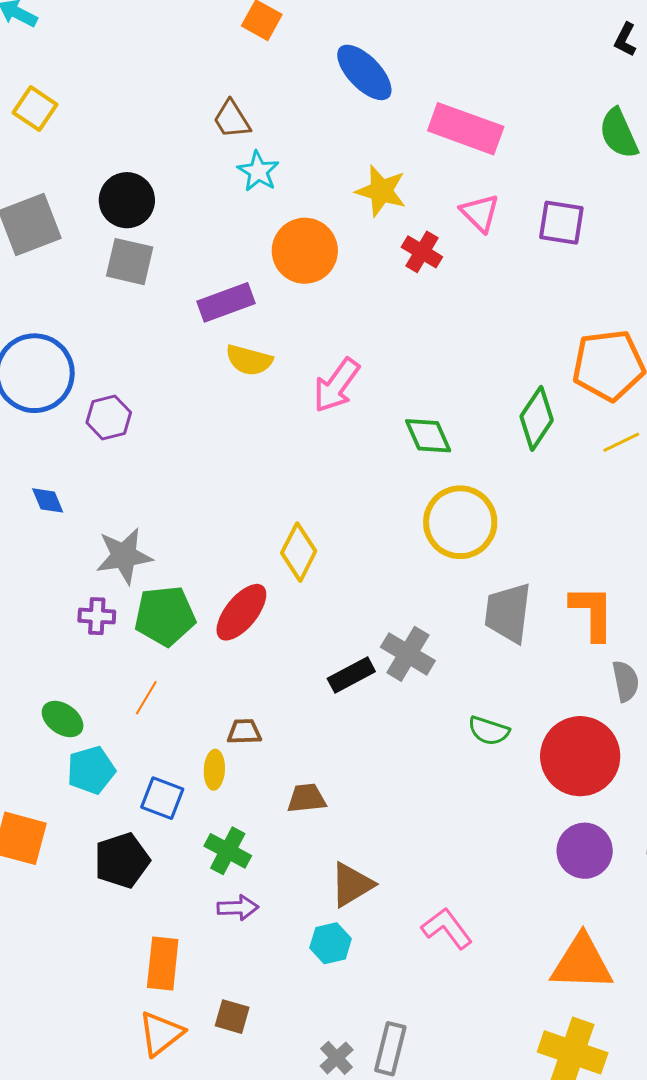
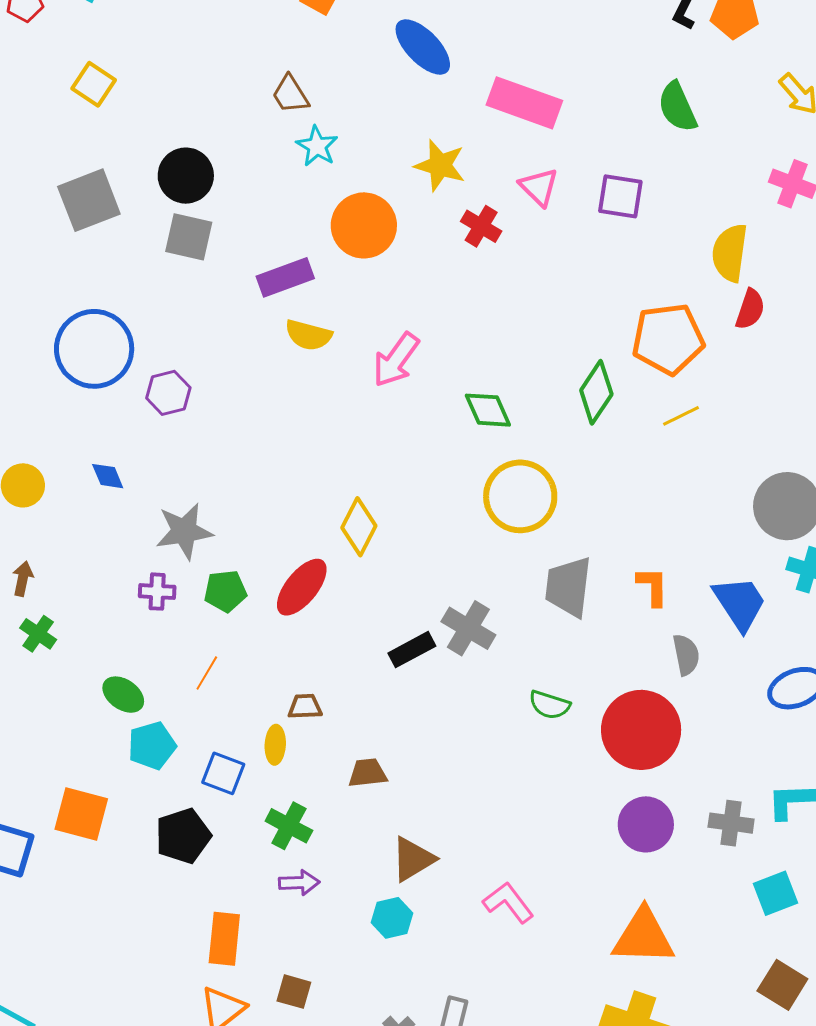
orange L-shape: (592, 613) -> (653, 586), size x0.7
green pentagon: (165, 616) -> (225, 591), size x0.7

